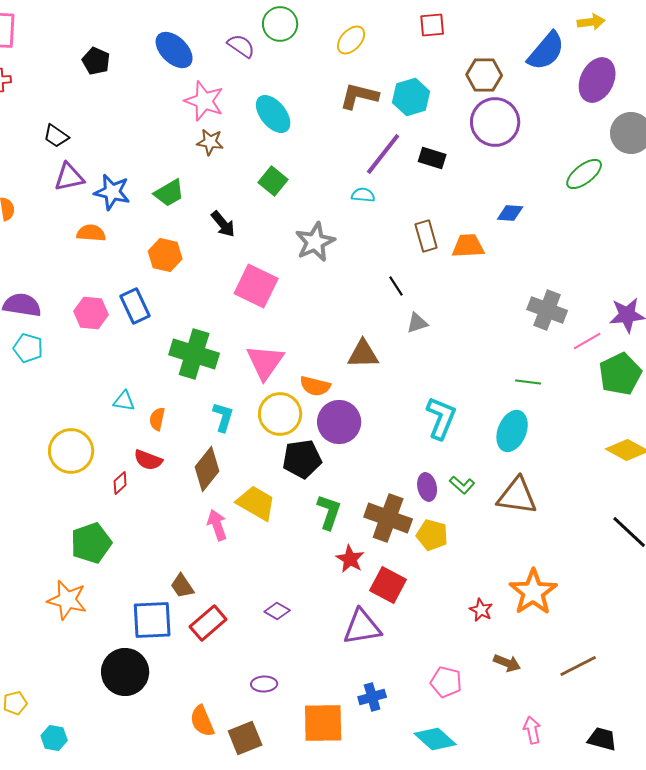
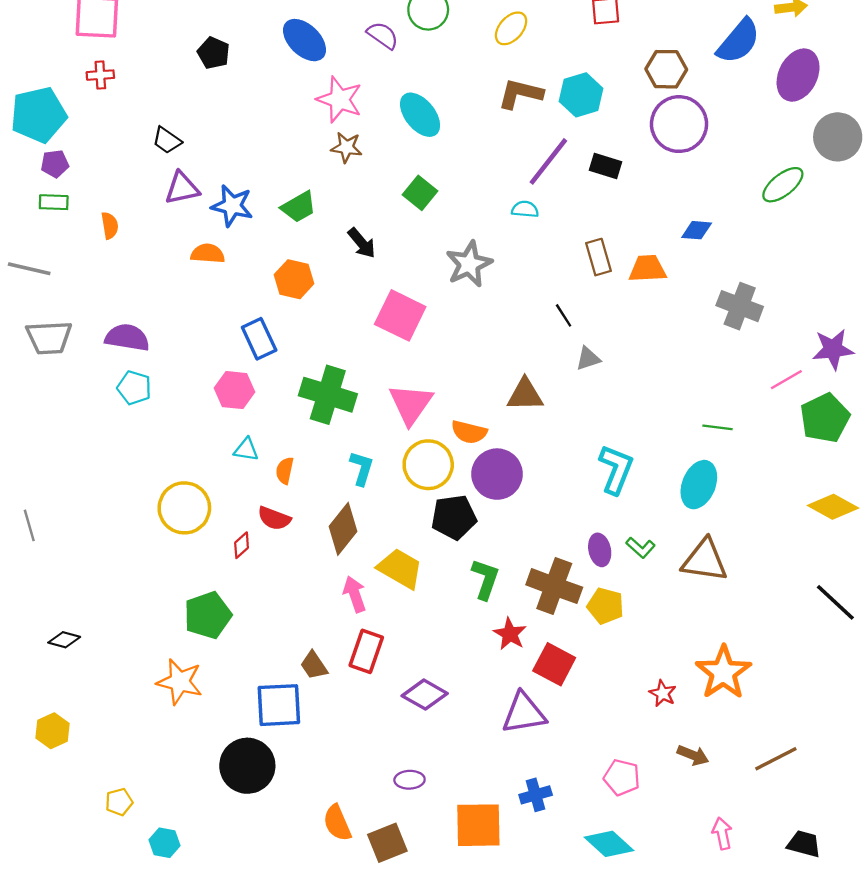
gray cross: (547, 310) -> (740, 306), moved
pink hexagon: (91, 313) -> (235, 390), moved
purple diamond: (277, 611) -> (425, 695), size x1.5
red rectangle: (208, 623) -> (366, 651), moved, turned -30

